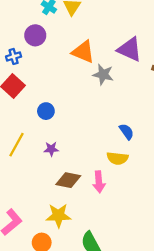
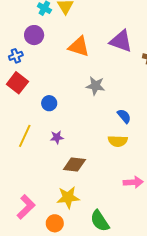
gray star: (103, 75) -> (95, 86), moved
pink arrow: (99, 182) -> (133, 182), moved, turned -84

